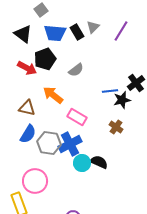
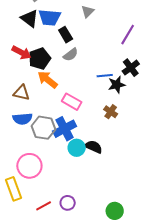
purple line: (121, 31) -> (128, 35), moved
black rectangle: (77, 32) -> (66, 35), moved
black triangle: (23, 34) -> (29, 19), moved
black pentagon: (45, 59) -> (40, 59), moved
blue semicircle: (28, 134) -> (22, 119), turned 54

